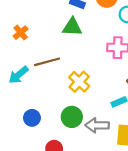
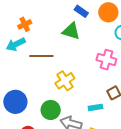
cyan arrow: (18, 75) -> (16, 44), moved
blue circle: (32, 118) -> (15, 102), size x1.5

